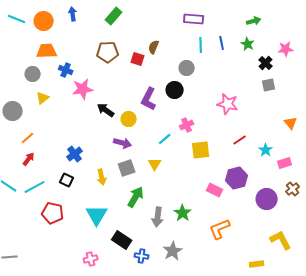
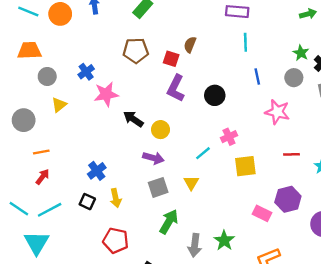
blue line: (222, 43) -> (257, 76), moved
green star: (248, 44) -> (301, 53), moved
orange trapezoid: (47, 51) -> (29, 51), moved
gray circle: (187, 68) -> (294, 78), moved
blue cross: (66, 70) -> (86, 72), turned 32
purple L-shape: (149, 99) -> (176, 88), moved
orange line: (28, 138) -> (41, 152), turned 32
red line: (240, 140) -> (291, 154), turned 32
yellow arrow: (102, 177) -> (116, 198), moved
red pentagon: (53, 213) -> (116, 241), moved
cyan triangle: (97, 215) -> (37, 243), moved

